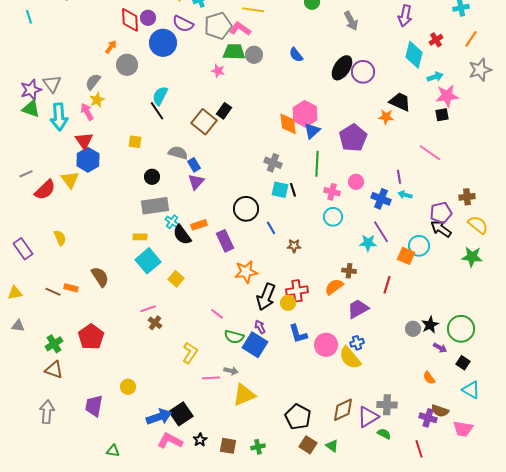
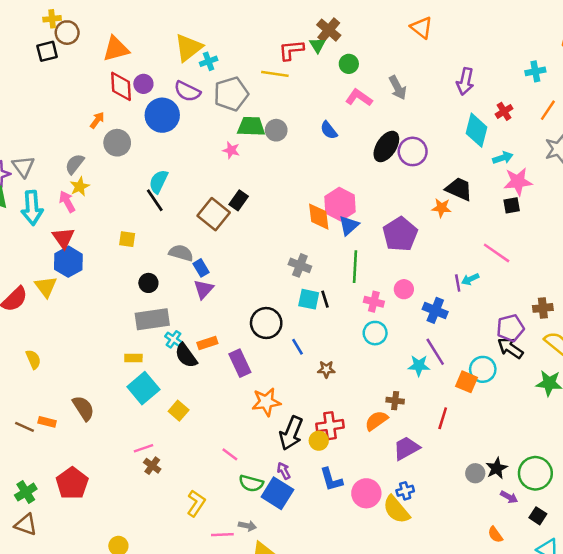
pink L-shape: (240, 29) -> (359, 98), moved
cyan arrow: (405, 195) -> (470, 279), moved, turned -40

